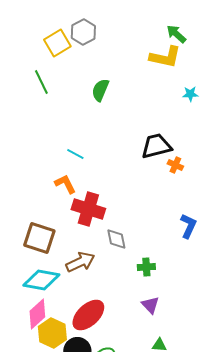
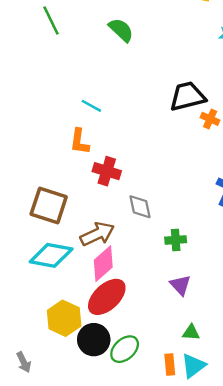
green semicircle: (100, 90) -> (121, 30), turned 110
orange L-shape: (65, 184) -> (79, 141), turned -145
red cross: (88, 209) -> (107, 171), size x0.7
pink diamond: (37, 314) -> (103, 264), moved

